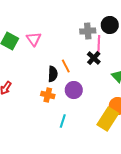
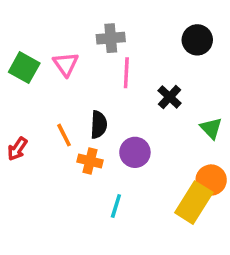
gray cross: (88, 31) -> (111, 38), moved
pink line: (99, 44) -> (126, 73), moved
orange line: (66, 66) -> (64, 135), moved

